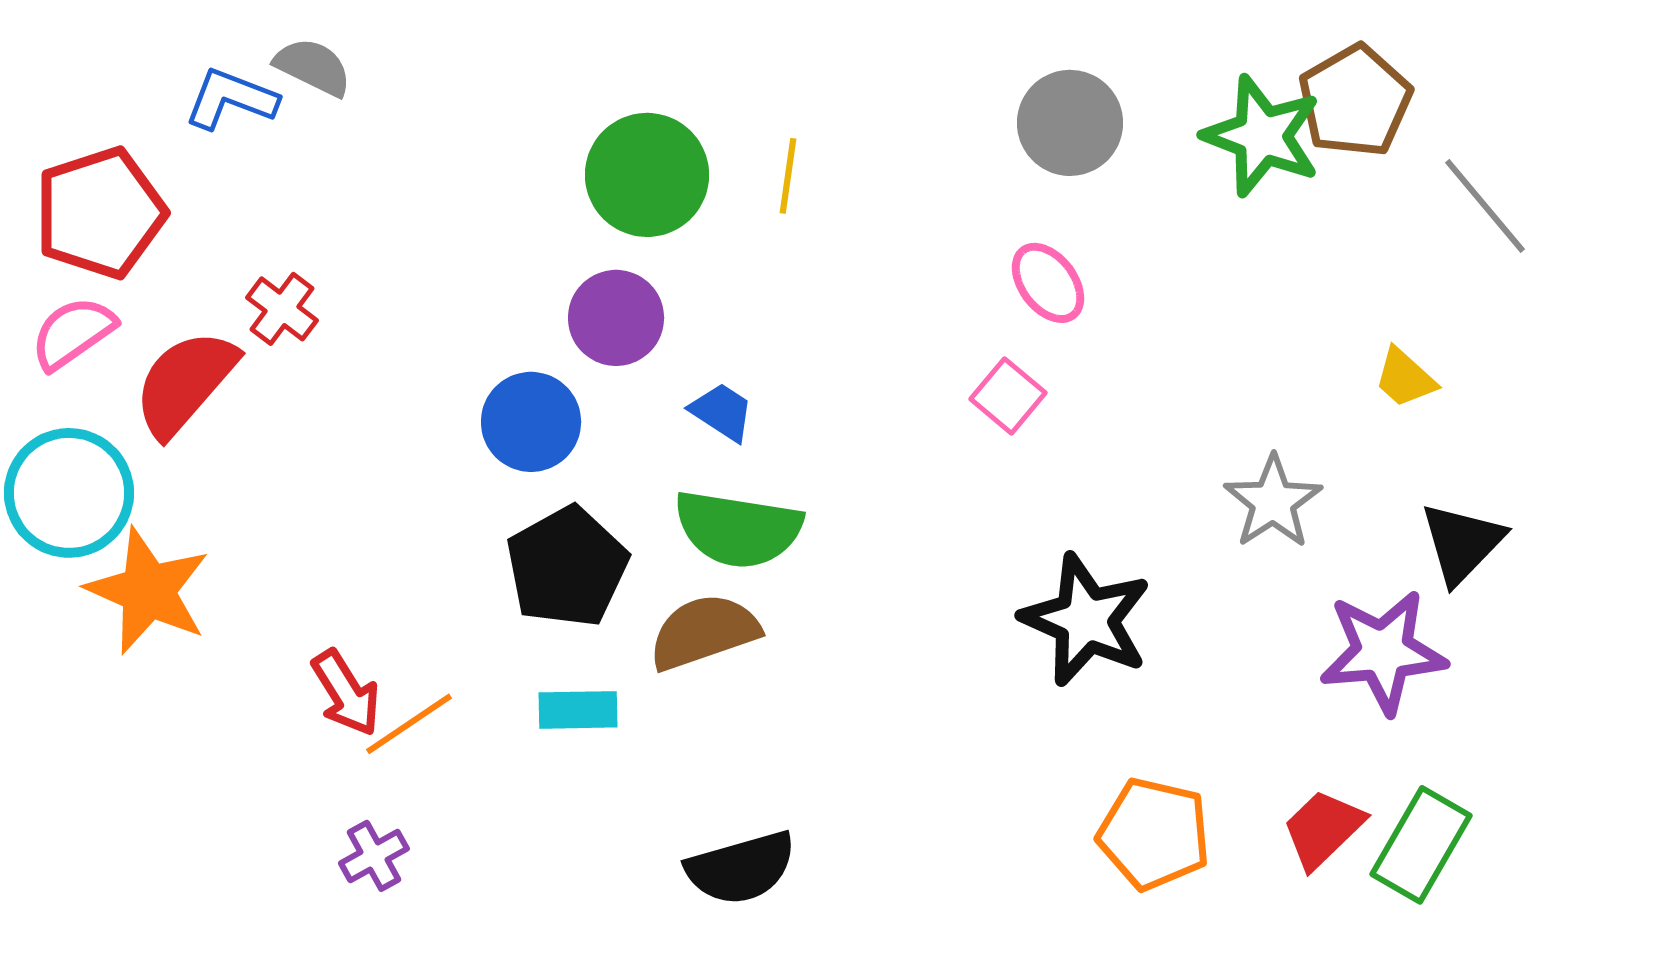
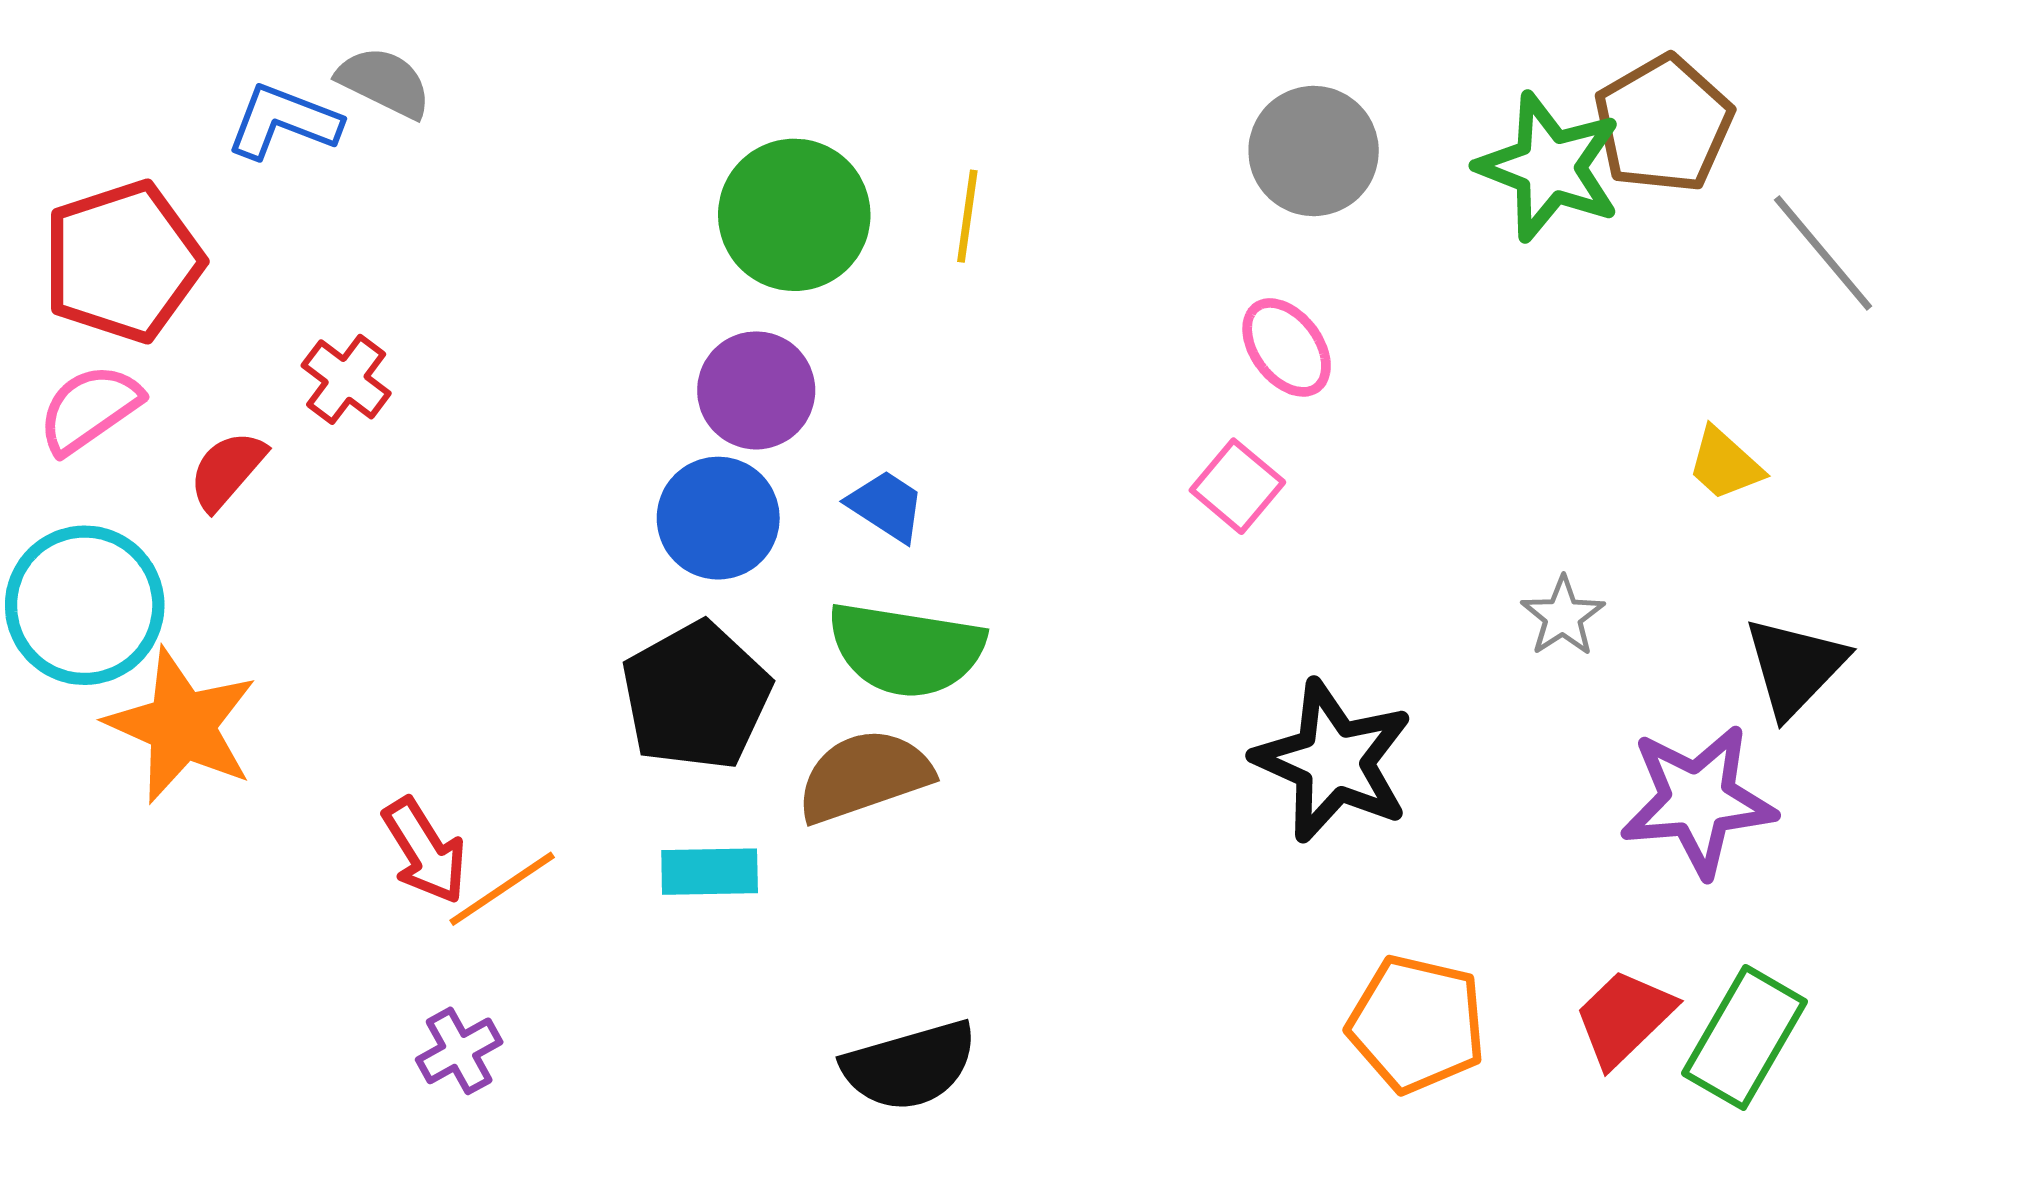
red semicircle: (185, 383) -> (227, 470), size x0.6
blue circle: (531, 422) -> (718, 518), moved
gray star: (1273, 502) -> (1563, 616), size x0.7

